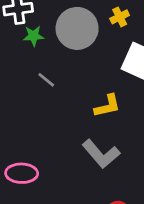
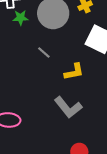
gray line: (46, 80) -> (44, 52), moved

